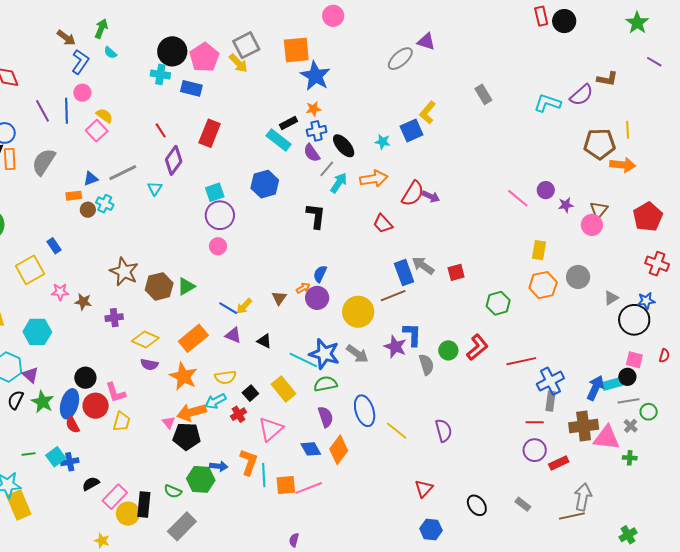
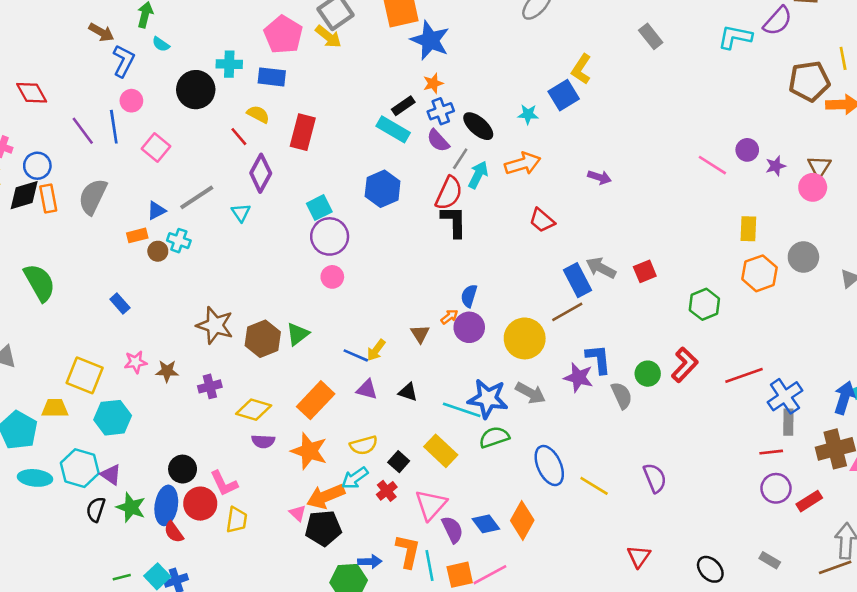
black circle: (172, 51) -> (196, 90), moved
yellow semicircle: (104, 116) -> (258, 114), moved
red semicircle: (413, 194) -> (449, 193), moved
yellow square: (30, 270) -> (85, 375), moved, turned -32
purple semicircle: (326, 417) -> (452, 530), moved

